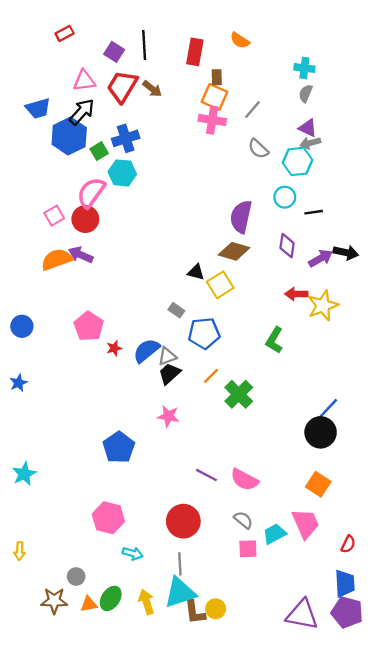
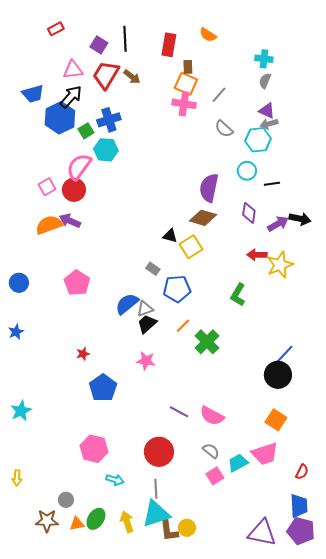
red star: (114, 348) -> (83, 354), moved
pink trapezoid: (306, 523) -> (265, 454), turned 96
pink square: (248, 549) -> (215, 476), turned -30

